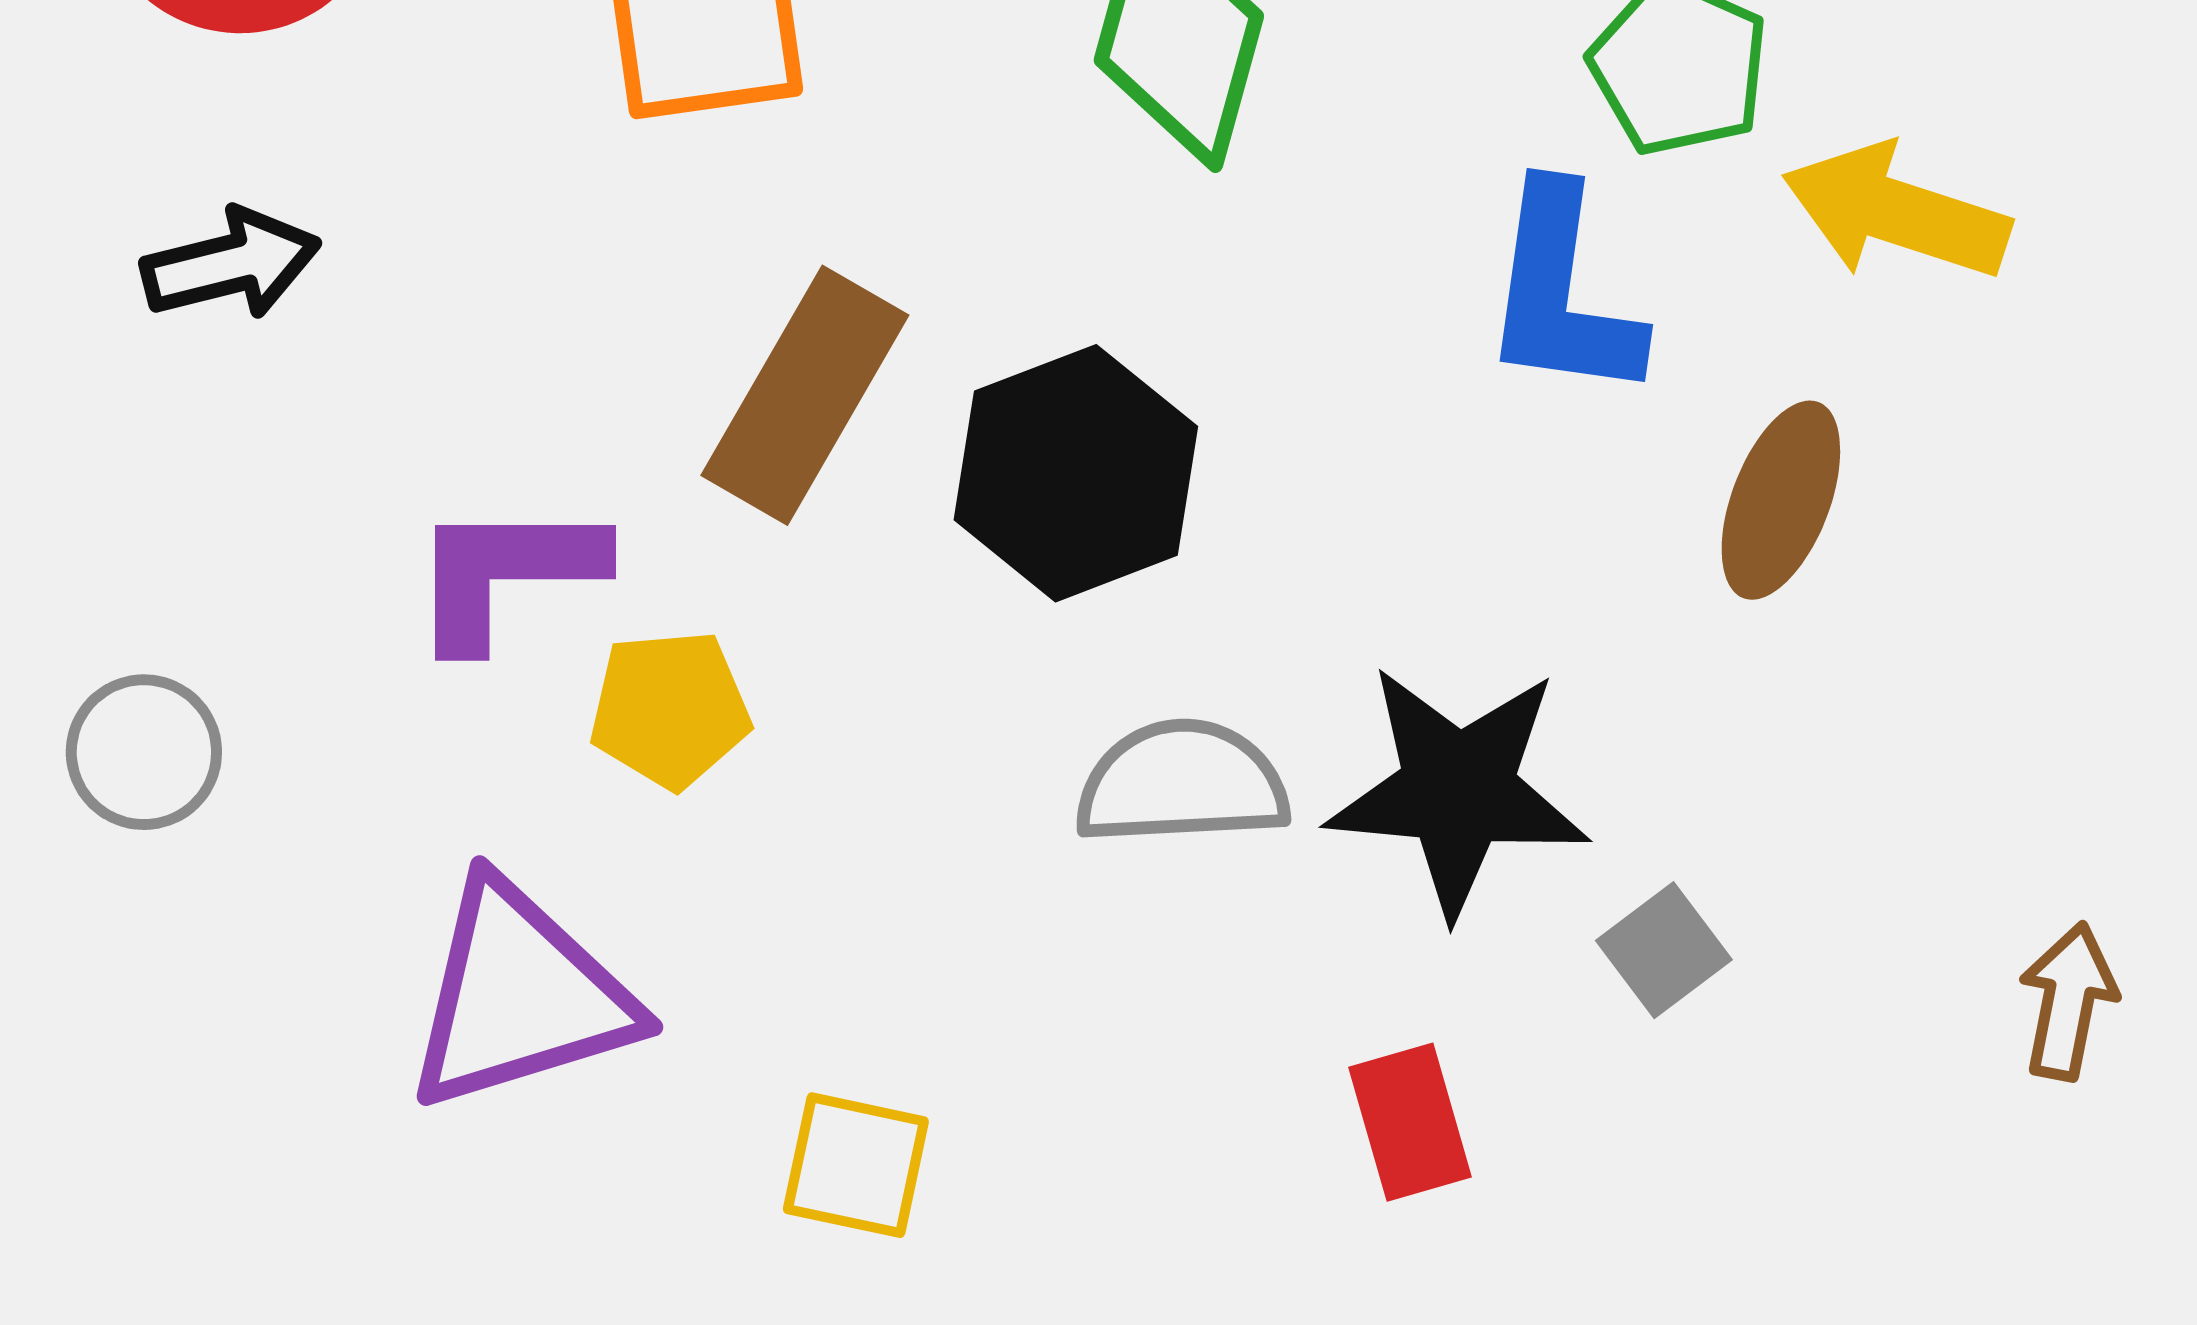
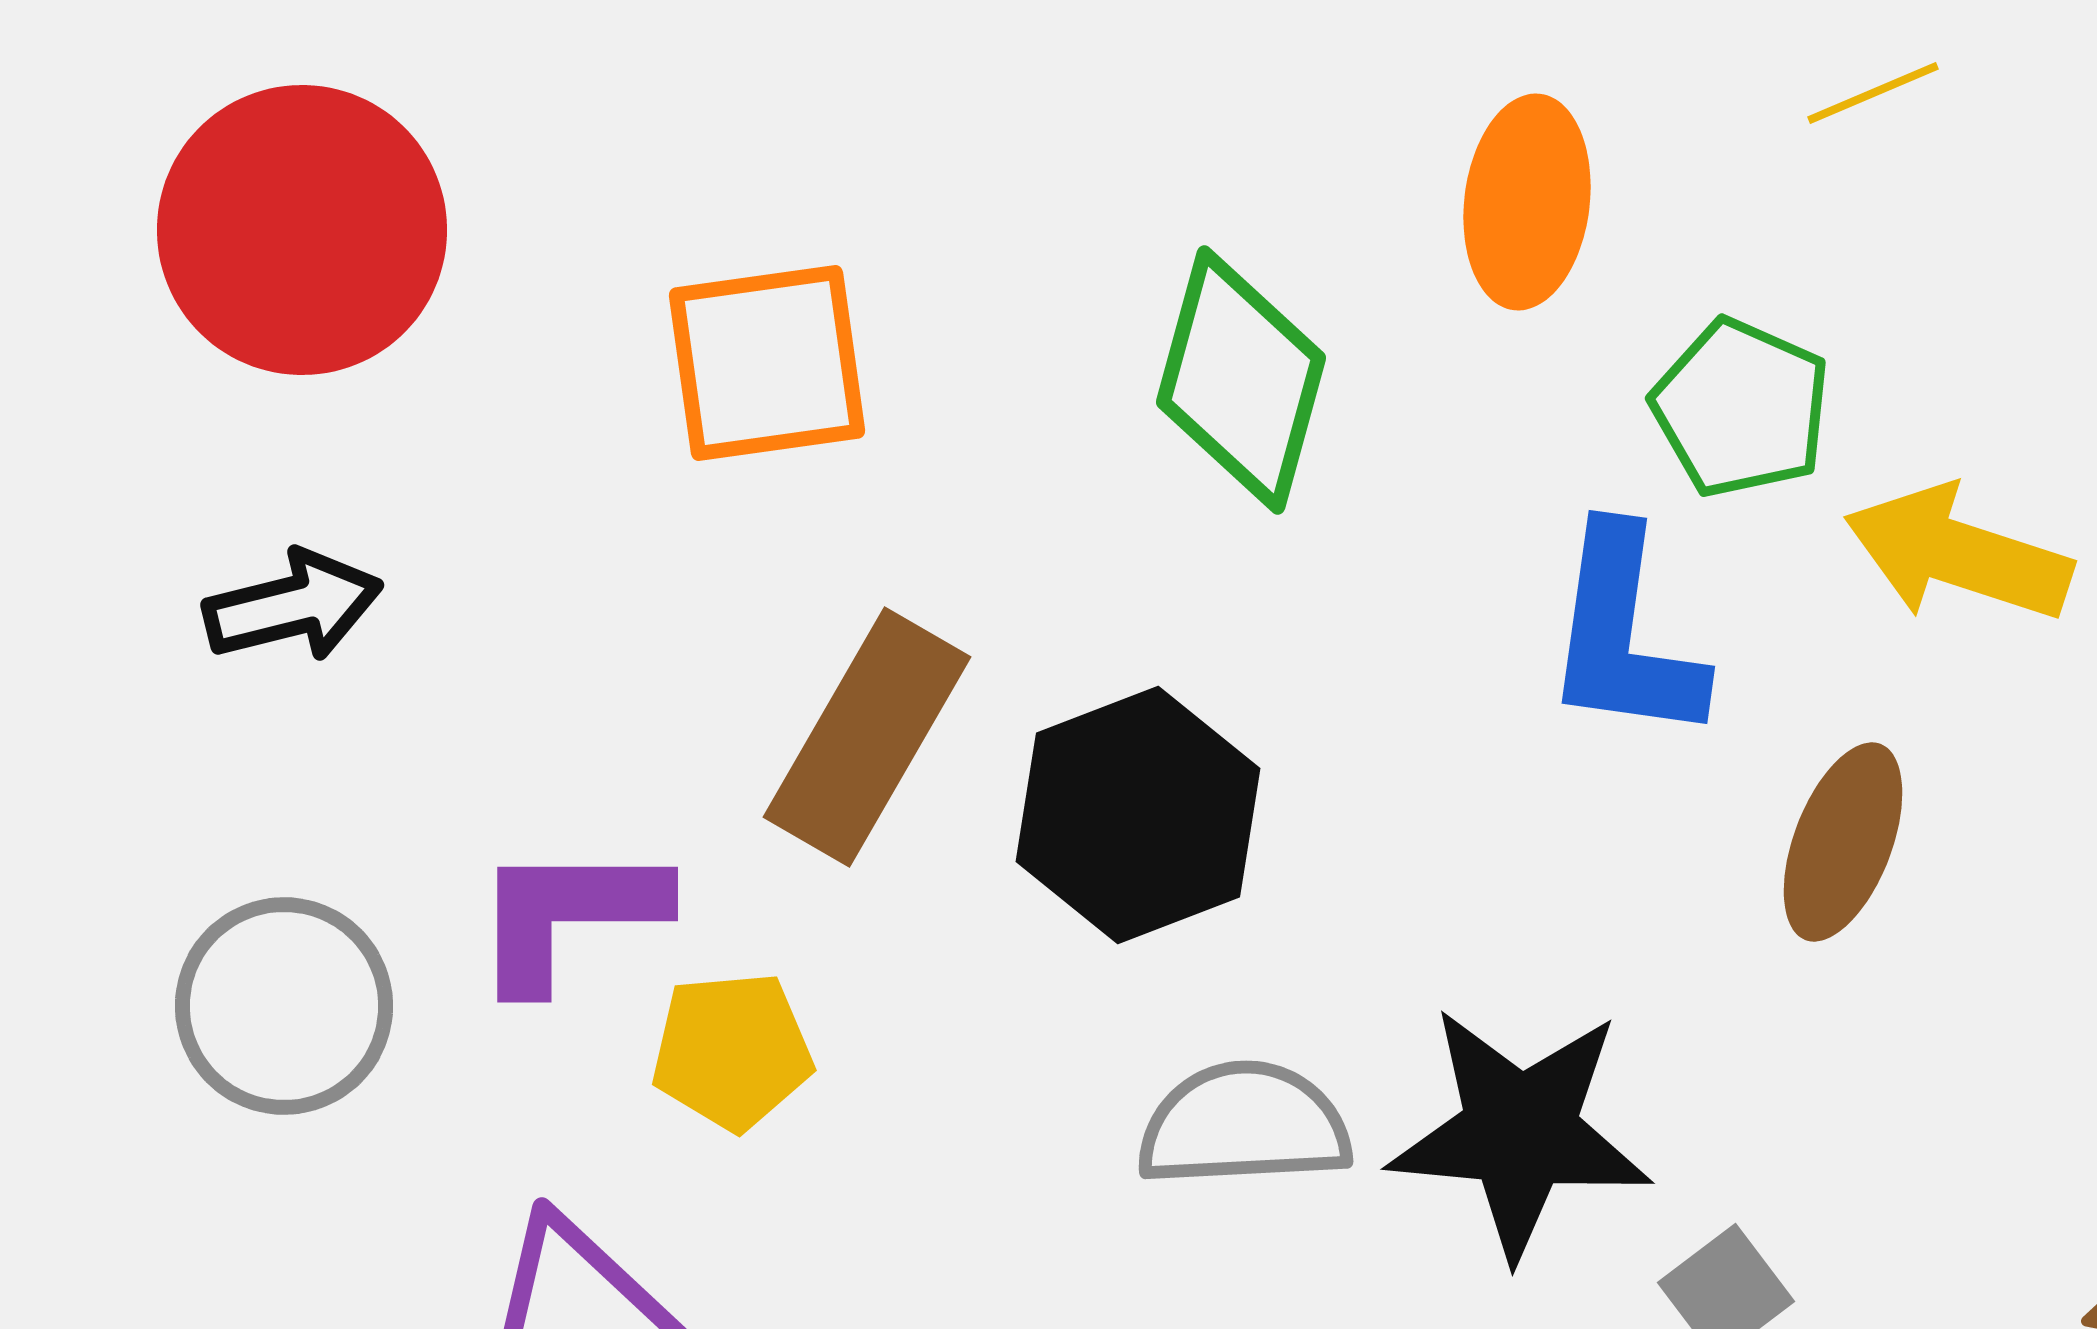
gray circle: (144, 752) -> (284, 1006), moved, size x1.4

